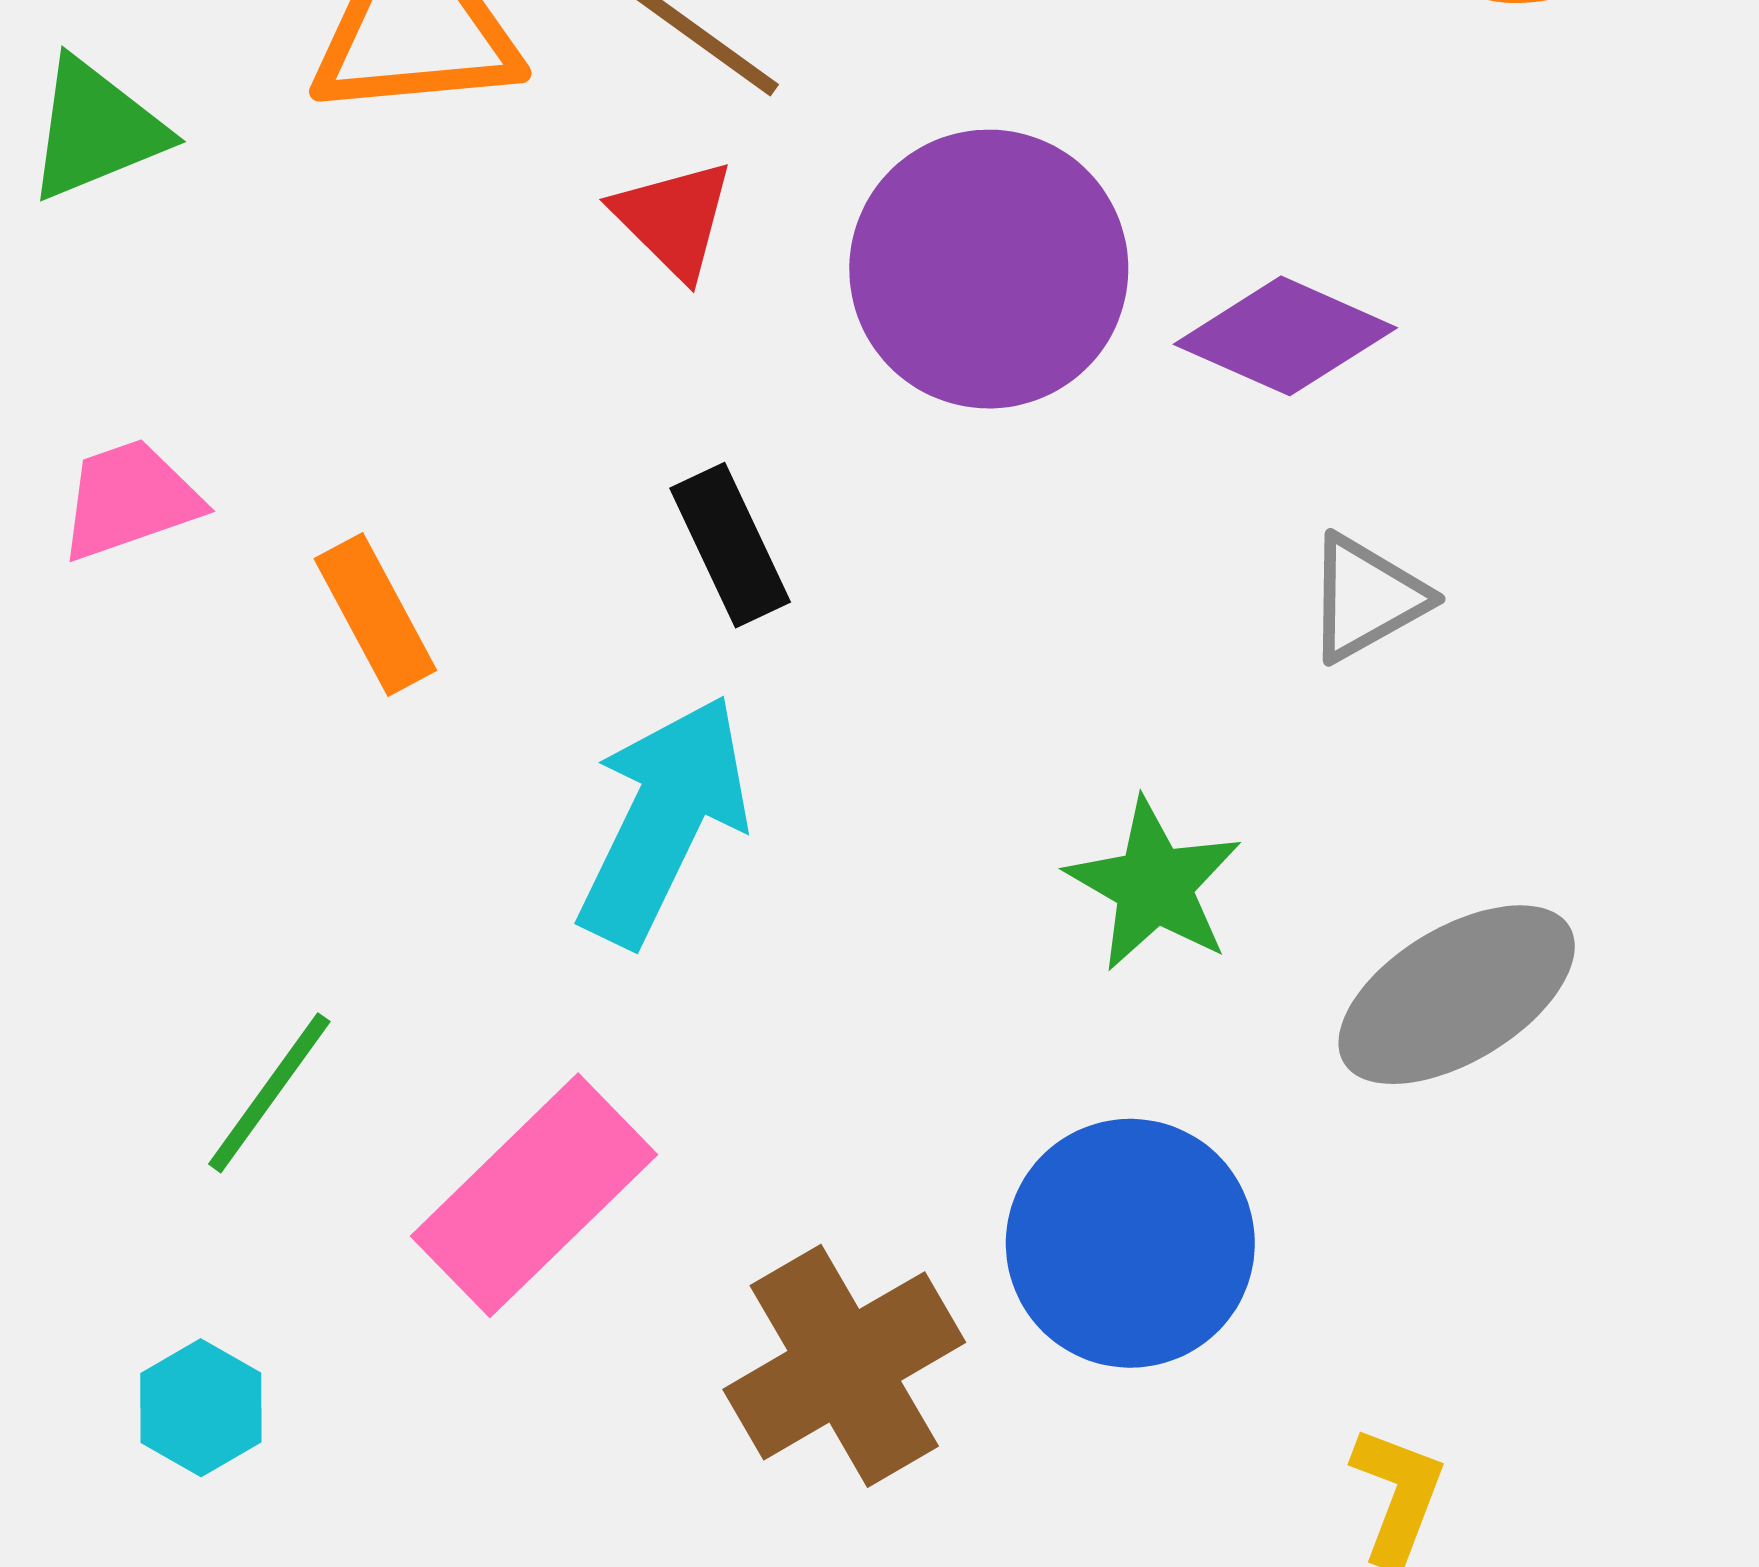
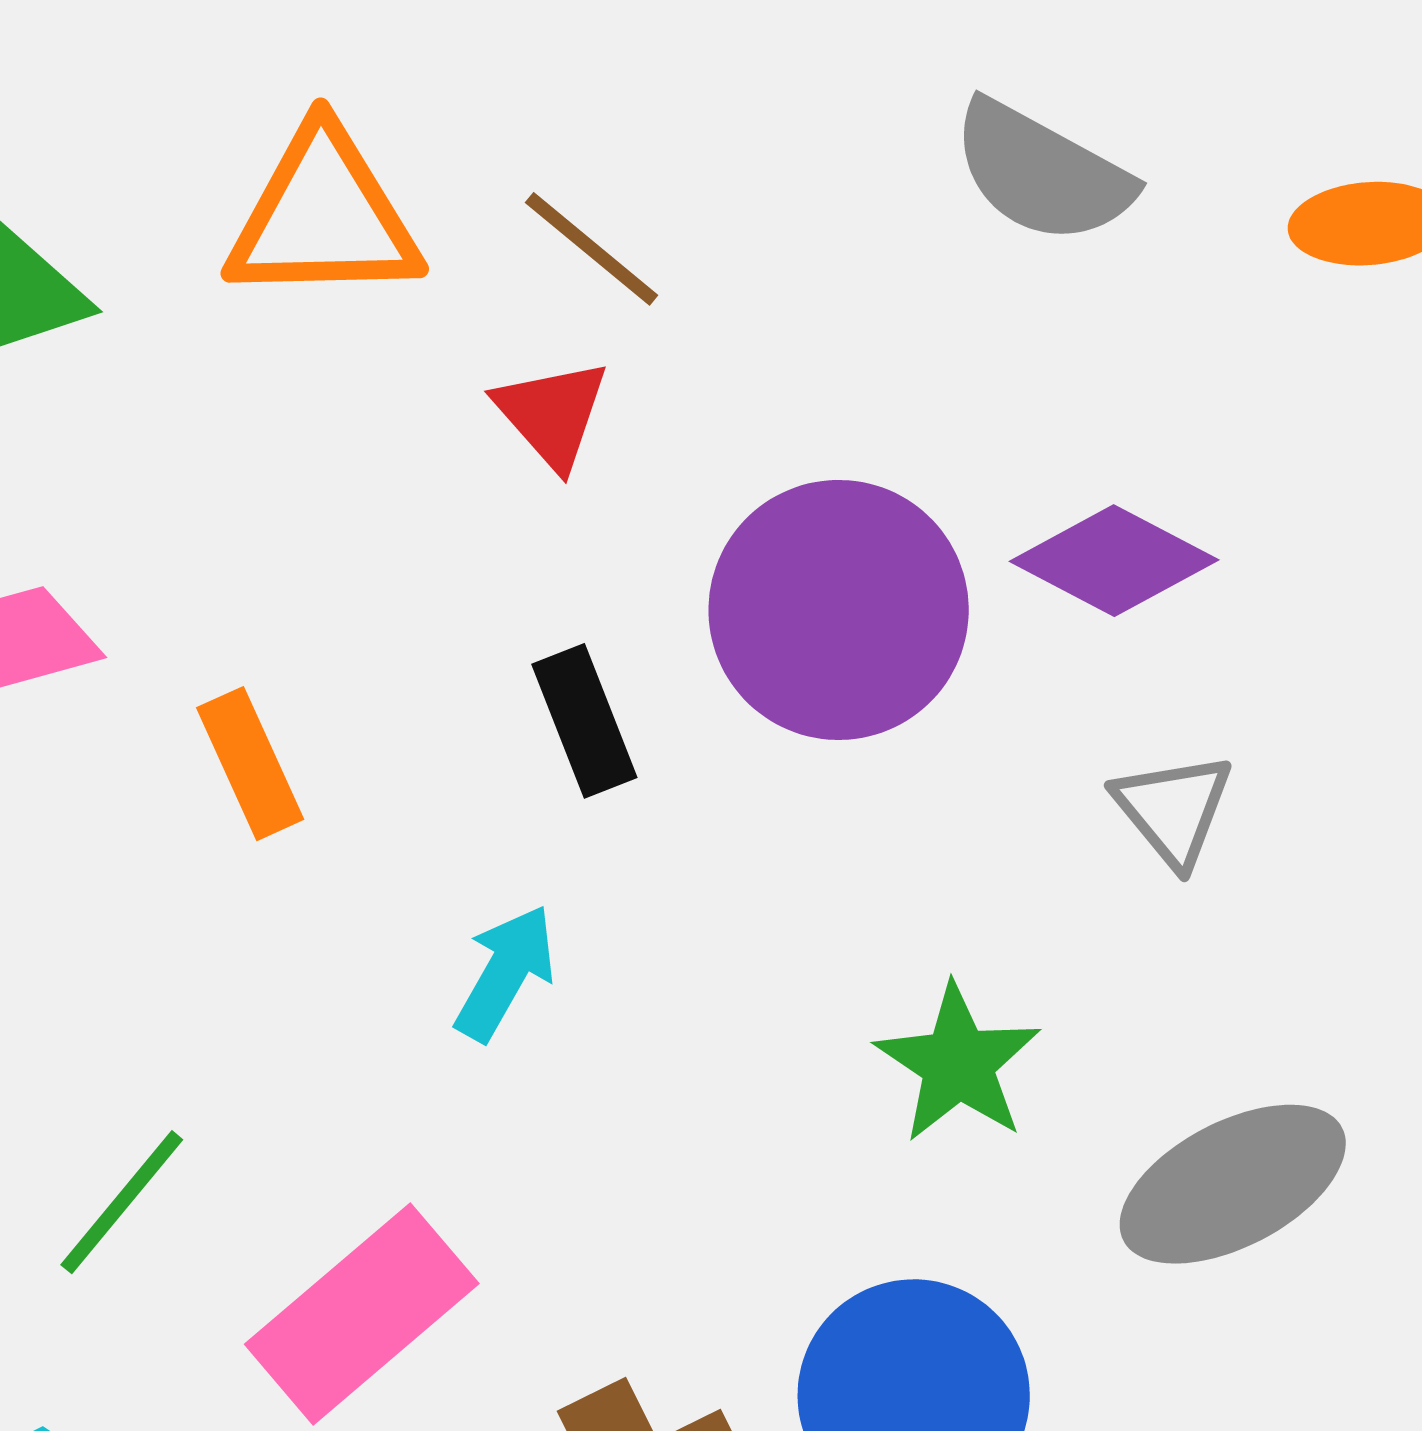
purple circle: (989, 269) -> (839, 610), moved
gray triangle: (1366, 598) -> (1173, 809), turned -44
cyan arrow: (663, 820) -> (505, 973), size x0.6

